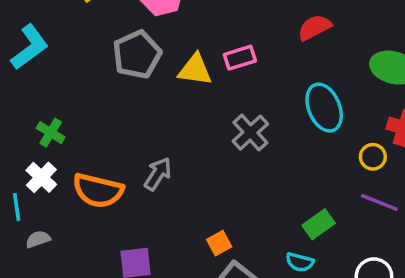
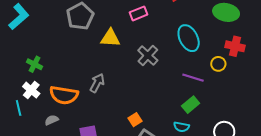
yellow triangle: (195, 70) -> (110, 38), moved
purple line: (379, 202) -> (193, 78), moved
gray semicircle: (38, 239) -> (52, 120), moved

